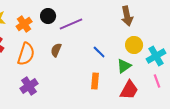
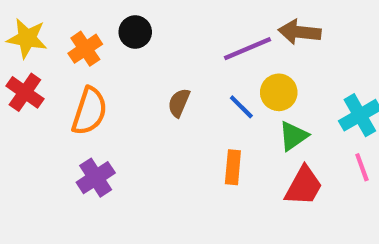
brown arrow: (127, 16) -> (300, 32), turned 108
purple line: (71, 24) -> (248, 49), moved
yellow circle: (134, 45) -> (279, 92), moved
brown semicircle: (56, 50) -> (179, 103), moved

